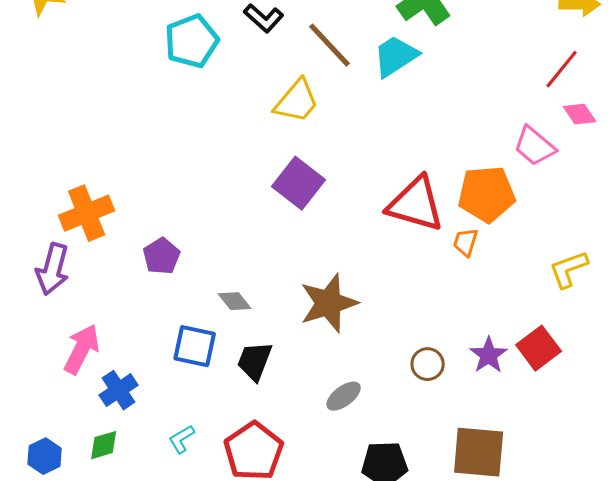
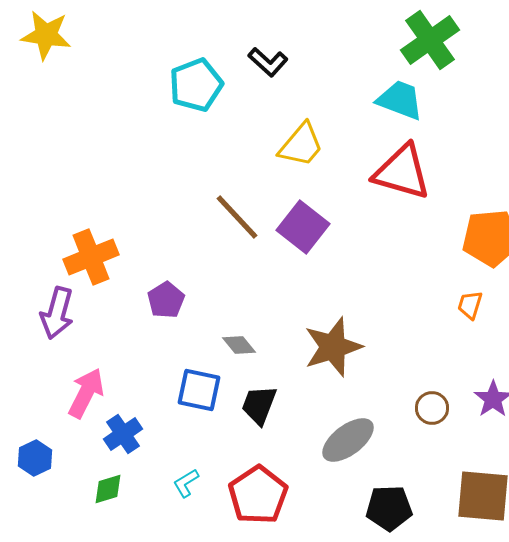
brown line: (330, 45) -> (237, 217), moved
cyan trapezoid: (396, 56) -> (400, 100), turned 54
red triangle: (416, 204) -> (402, 172), moved
orange trapezoid: (466, 242) -> (470, 305), moved
gray ellipse: (344, 396) -> (348, 440), size x1.5
blue hexagon: (45, 456) -> (35, 458), moved

